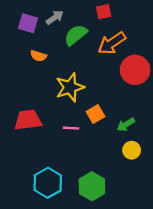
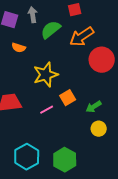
gray arrow: (55, 17) -> (33, 15), turned -63
pink line: (71, 128) -> (47, 110), turned -32

